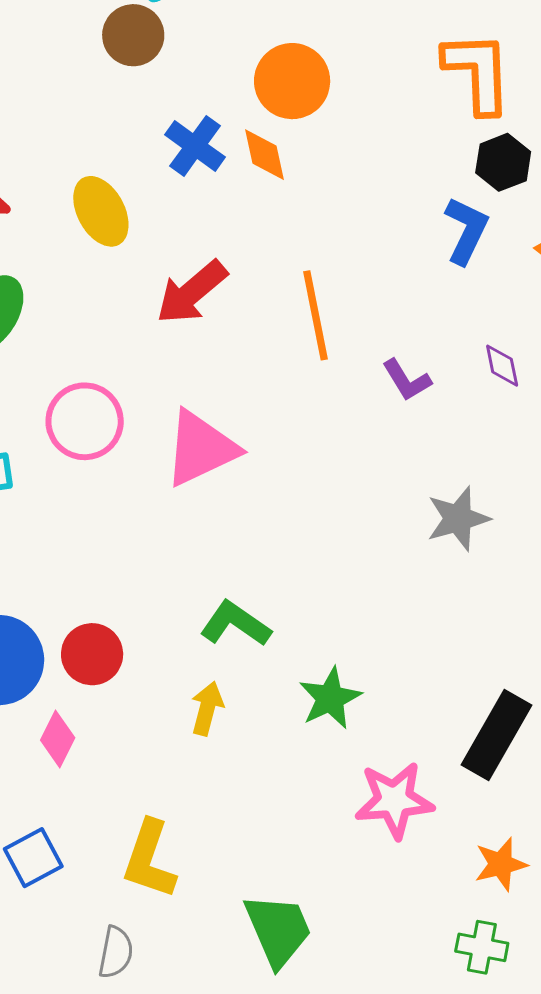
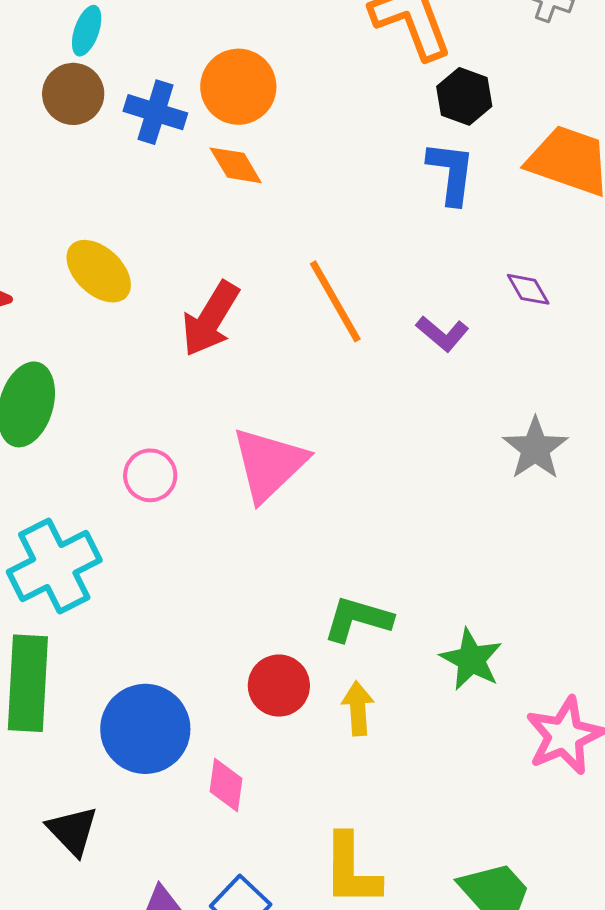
blue cross: (195, 146) -> (155, 112), moved
pink circle: (85, 421) -> (150, 475), size x0.7
red circle: (92, 654) -> (279, 686), moved

